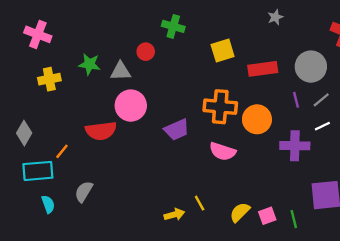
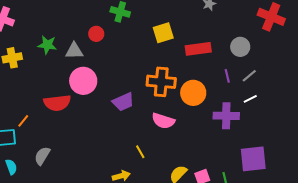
gray circle: (311, 67) -> (240, 47), size x0.7
yellow line: (200, 203) -> (140, 152), moved

